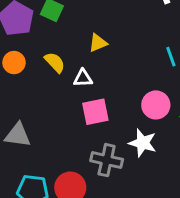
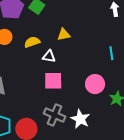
yellow semicircle: (55, 62) -> (32, 42), turned -77
white star: (143, 143) -> (80, 119), moved

